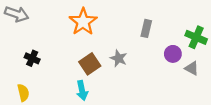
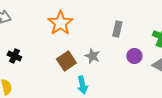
purple circle: (173, 54) -> (134, 56), moved
cyan arrow: (82, 90) -> (82, 85), moved

